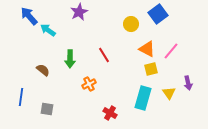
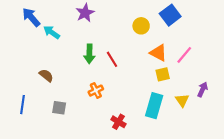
green arrow: (70, 59) -> (89, 54), moved
purple arrow: (188, 83) -> (203, 89), turned -144
gray square: (47, 109) -> (59, 108), moved

